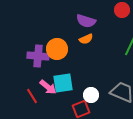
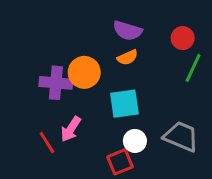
red circle: (122, 10) -> (183, 38), moved
cyan square: (63, 83) -> (124, 104), moved
pink arrow: (48, 87) -> (71, 129), turned 84

